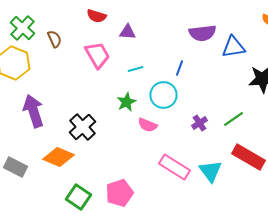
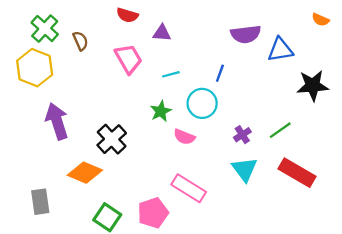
gray rectangle: (16, 167) -> (40, 202), moved, turned 55
pink rectangle: (174, 167) -> (189, 188), moved
cyan triangle: (210, 171) -> (245, 169), moved

